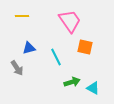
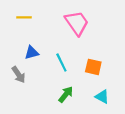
orange square: (85, 47) -> (93, 67), moved
green arrow: (72, 82) -> (66, 94), moved, turned -35

